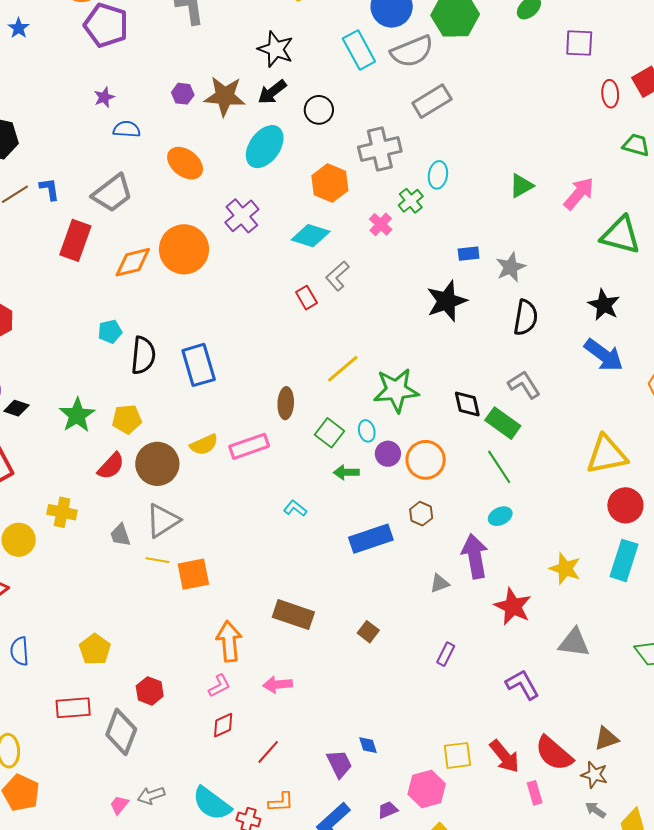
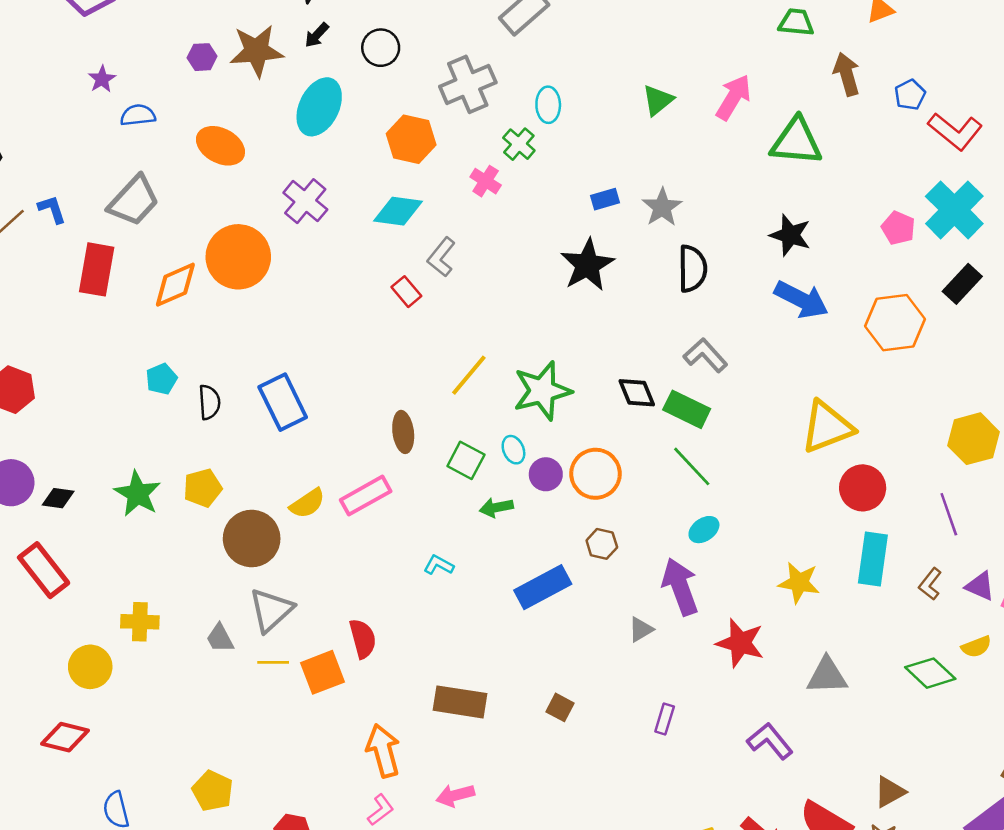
black arrow: (272, 92) -> (317, 35), size x0.7
black semicircle: (143, 355) -> (209, 402), size x0.7
red semicircle: (111, 466) -> (363, 639), moved, turned -48

